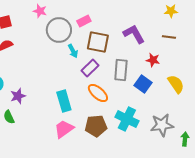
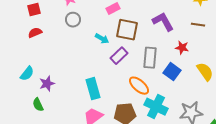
gray circle: (59, 30) -> (73, 20), moved, size x0.6
cyan arrow: (73, 51) -> (102, 39), turned -32
orange ellipse: (98, 93) -> (139, 86), moved

